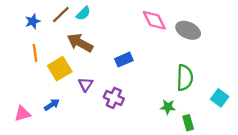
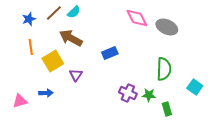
purple cross: (114, 98) -> (128, 93), moved
blue arrow: (52, 105) -> (46, 93), turned 32

